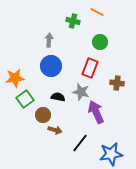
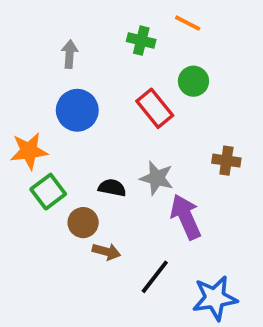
gray arrow: (49, 40) -> (70, 54), moved
blue circle: (51, 66) -> (77, 110), moved
red rectangle: (90, 68) -> (155, 108), moved, turned -60

